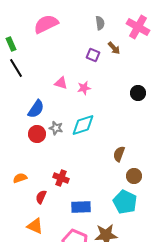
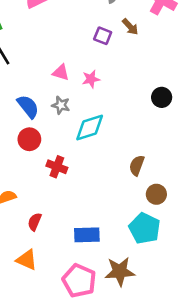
black circle: (138, 93) -> (162, 97), moved
blue semicircle: (36, 109) -> (28, 107), turned -72
gray star: (56, 128) -> (61, 105), moved
red cross: (61, 178) -> (57, 167), moved

